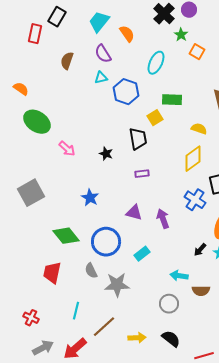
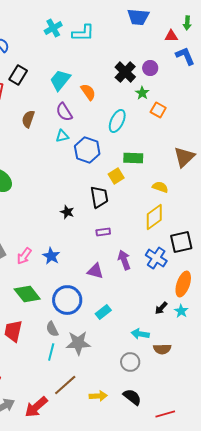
pink arrow: (67, 149) -> (24, 256), moved, turned 84
purple arrow: (163, 219) -> (124, 260), moved
cyan line: (76, 311) -> (51, 352), moved

